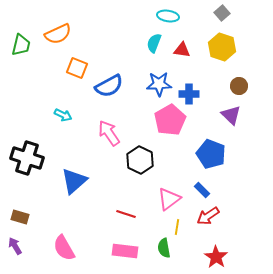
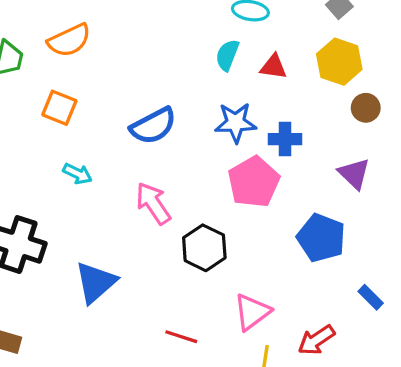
orange square: (77, 68) -> (59, 108), moved
brown circle: (239, 86) -> (366, 108), moved
blue rectangle: (202, 190) -> (371, 297), moved

